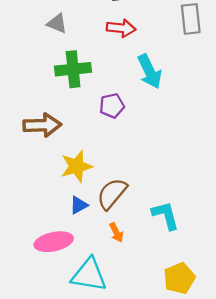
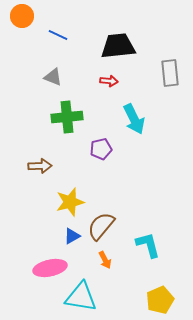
red arrow: (121, 28) -> (109, 81), size x0.7
brown arrow: (42, 125) -> (40, 166), size x0.7

